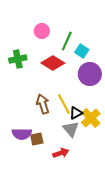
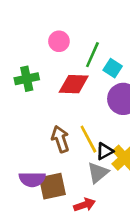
red diamond: (53, 63) -> (74, 84), turned -30
gray triangle: (71, 129) -> (98, 173), turned 30
brown square: (37, 139) -> (52, 186), size x1.5

